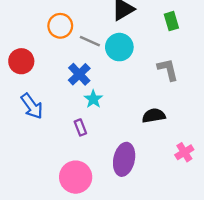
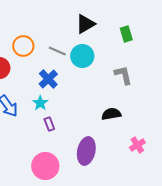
orange circle: (60, 26) -> (23, 46), moved
cyan star: (93, 99) -> (40, 103), moved

